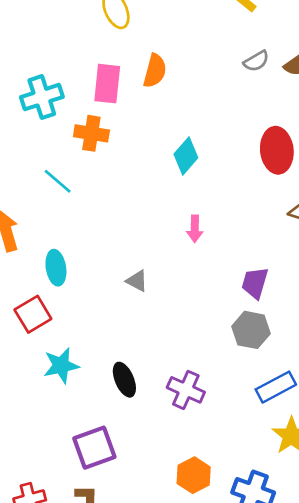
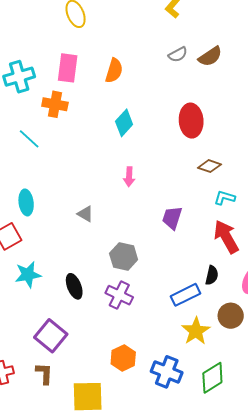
orange semicircle: (155, 71) -> (114, 71), moved
gray hexagon: (251, 330) -> (124, 257), moved
purple square: (94, 448) -> (51, 336), turned -32

